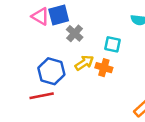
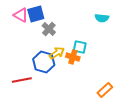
cyan square: (112, 44) -> (80, 47), moved
blue hexagon: (51, 71) -> (44, 62), moved

